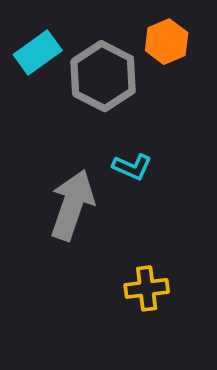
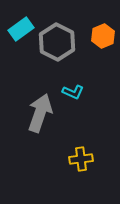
orange hexagon: (167, 42) -> (103, 36), moved

